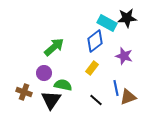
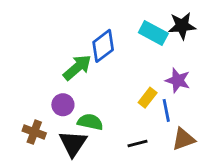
blue diamond: (95, 41) -> (103, 46), moved
yellow rectangle: (92, 68) -> (148, 98), moved
blue line: (116, 88) -> (166, 110), moved
black line: (96, 100) -> (138, 143), turned -56

